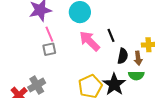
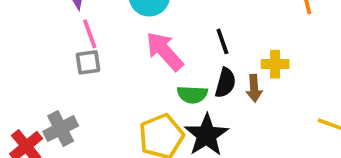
black line: (111, 35) -> (222, 41), moved
green semicircle: (136, 76) -> (192, 95), moved

